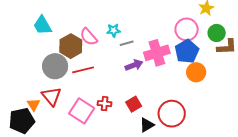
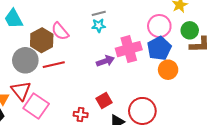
cyan star: (114, 30) -> (99, 25), moved
gray line: (127, 43) -> (99, 13), moved
red cross: (105, 104) -> (81, 114), moved
pink square: (82, 111) -> (36, 106), moved

